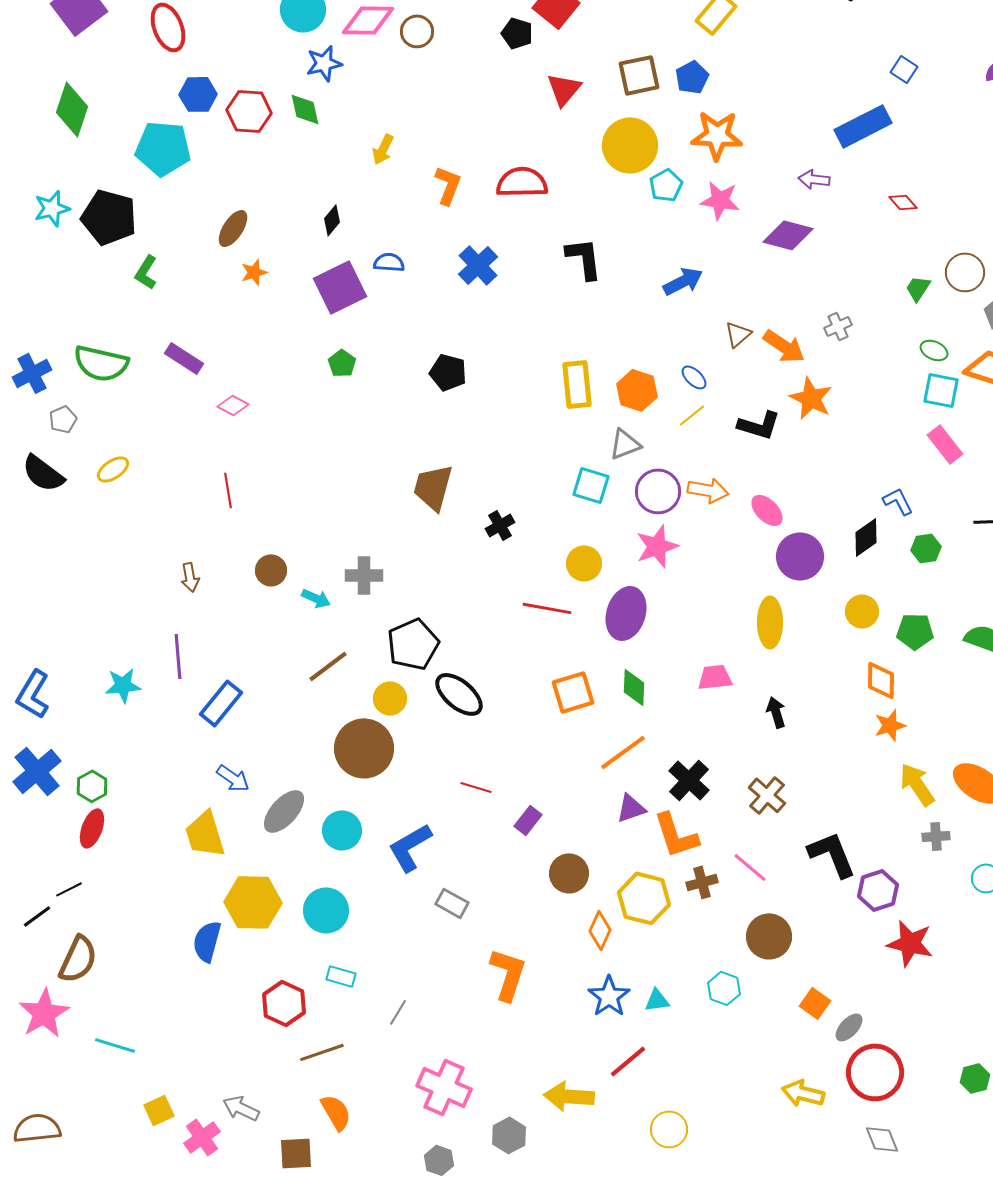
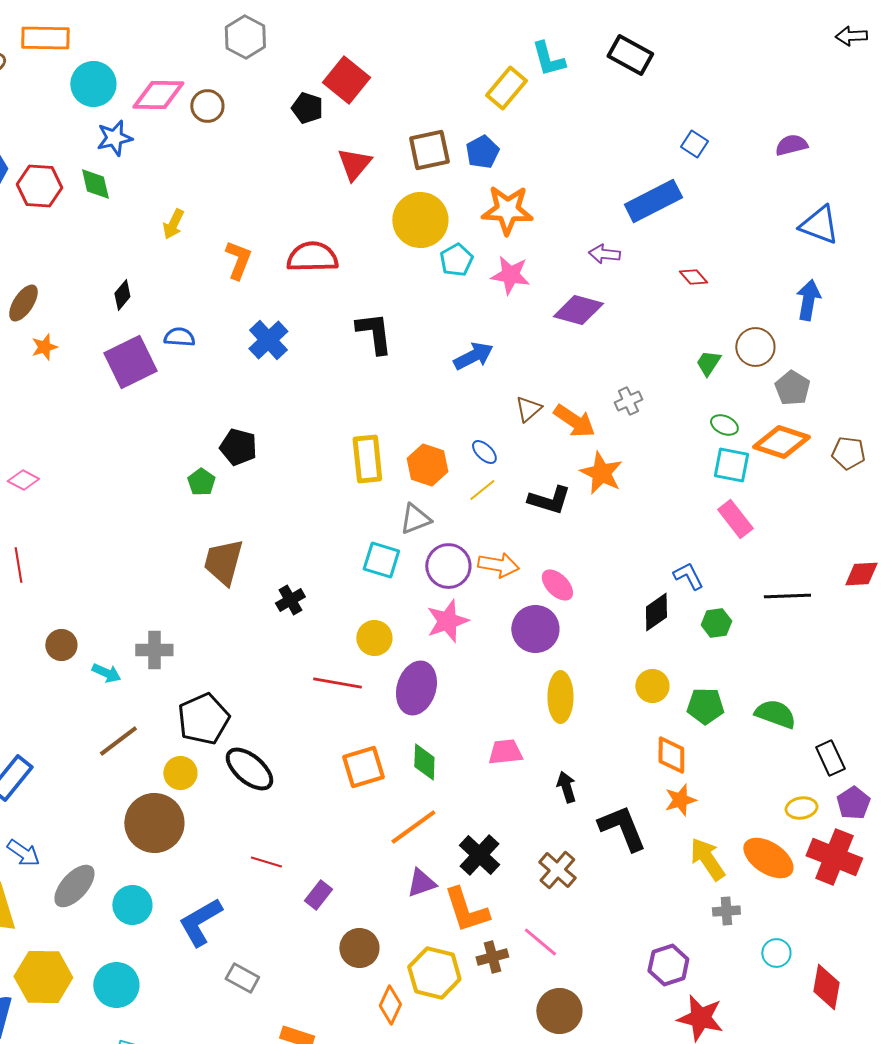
green pentagon: (342, 363) -> (201, 482), moved
purple circle: (800, 556) -> (535, 629), moved
black L-shape: (832, 854) -> (622, 828), moved

